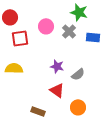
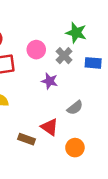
purple star: (57, 66) -> (50, 81), moved
brown rectangle: (38, 111) -> (27, 139), moved

